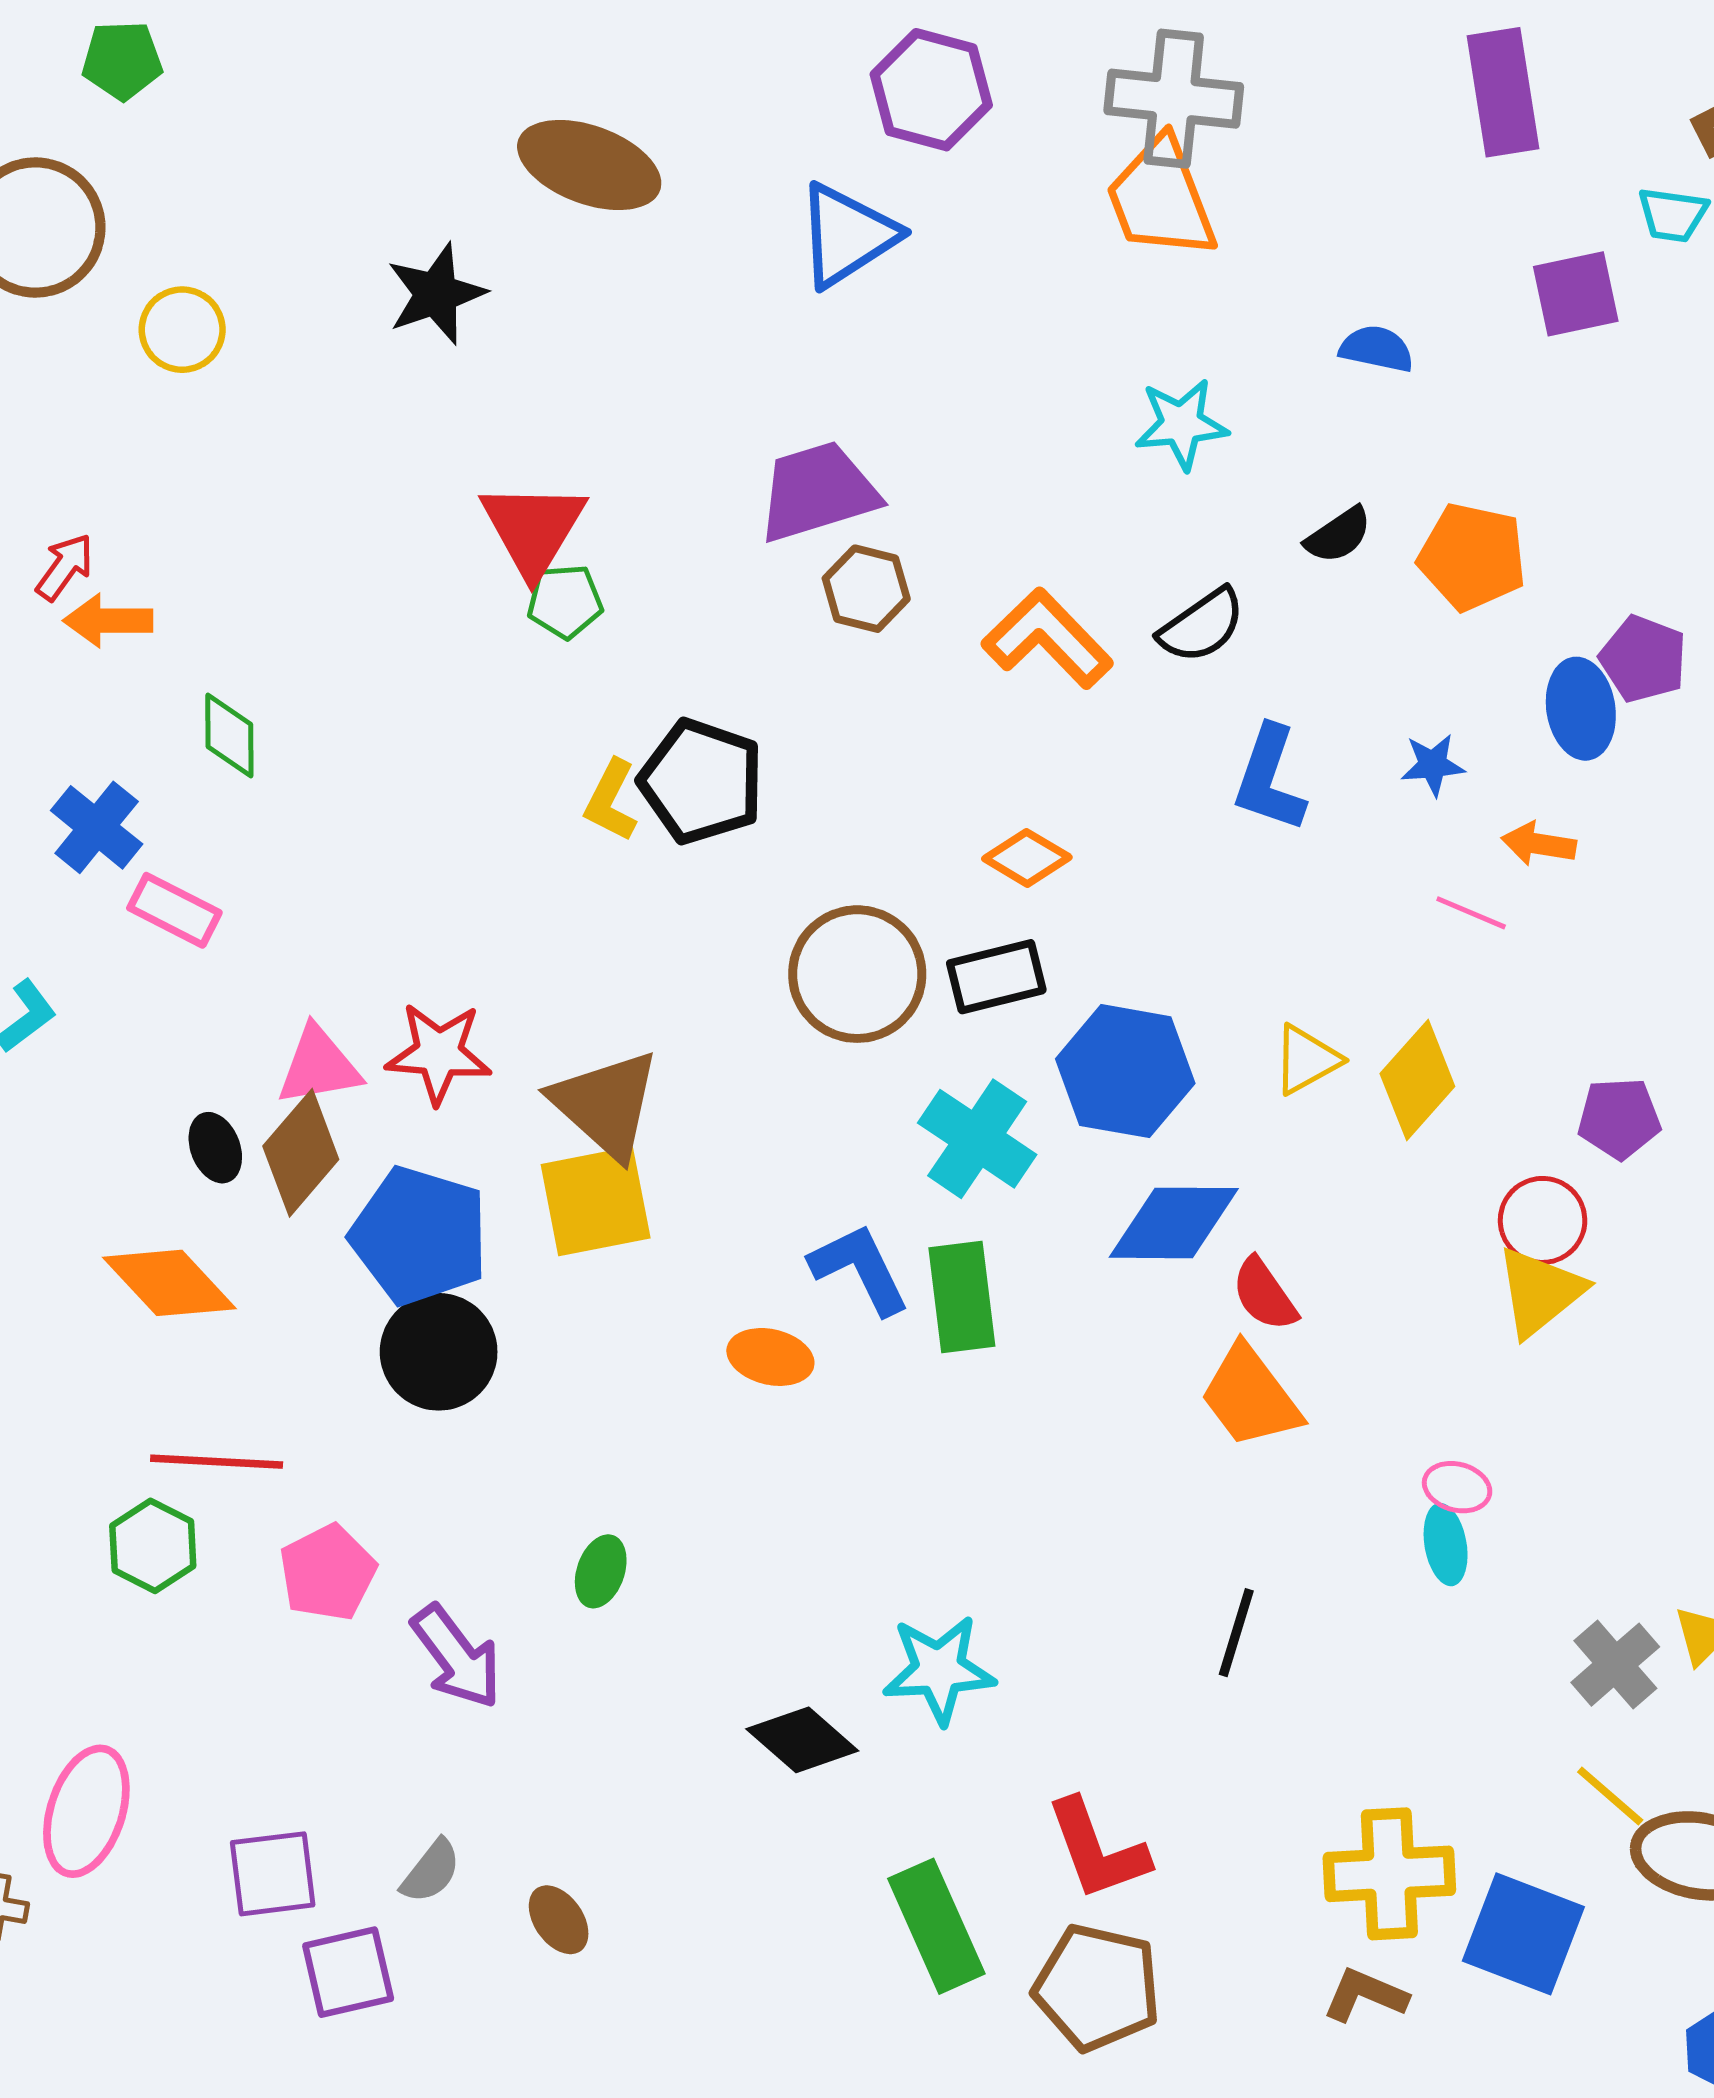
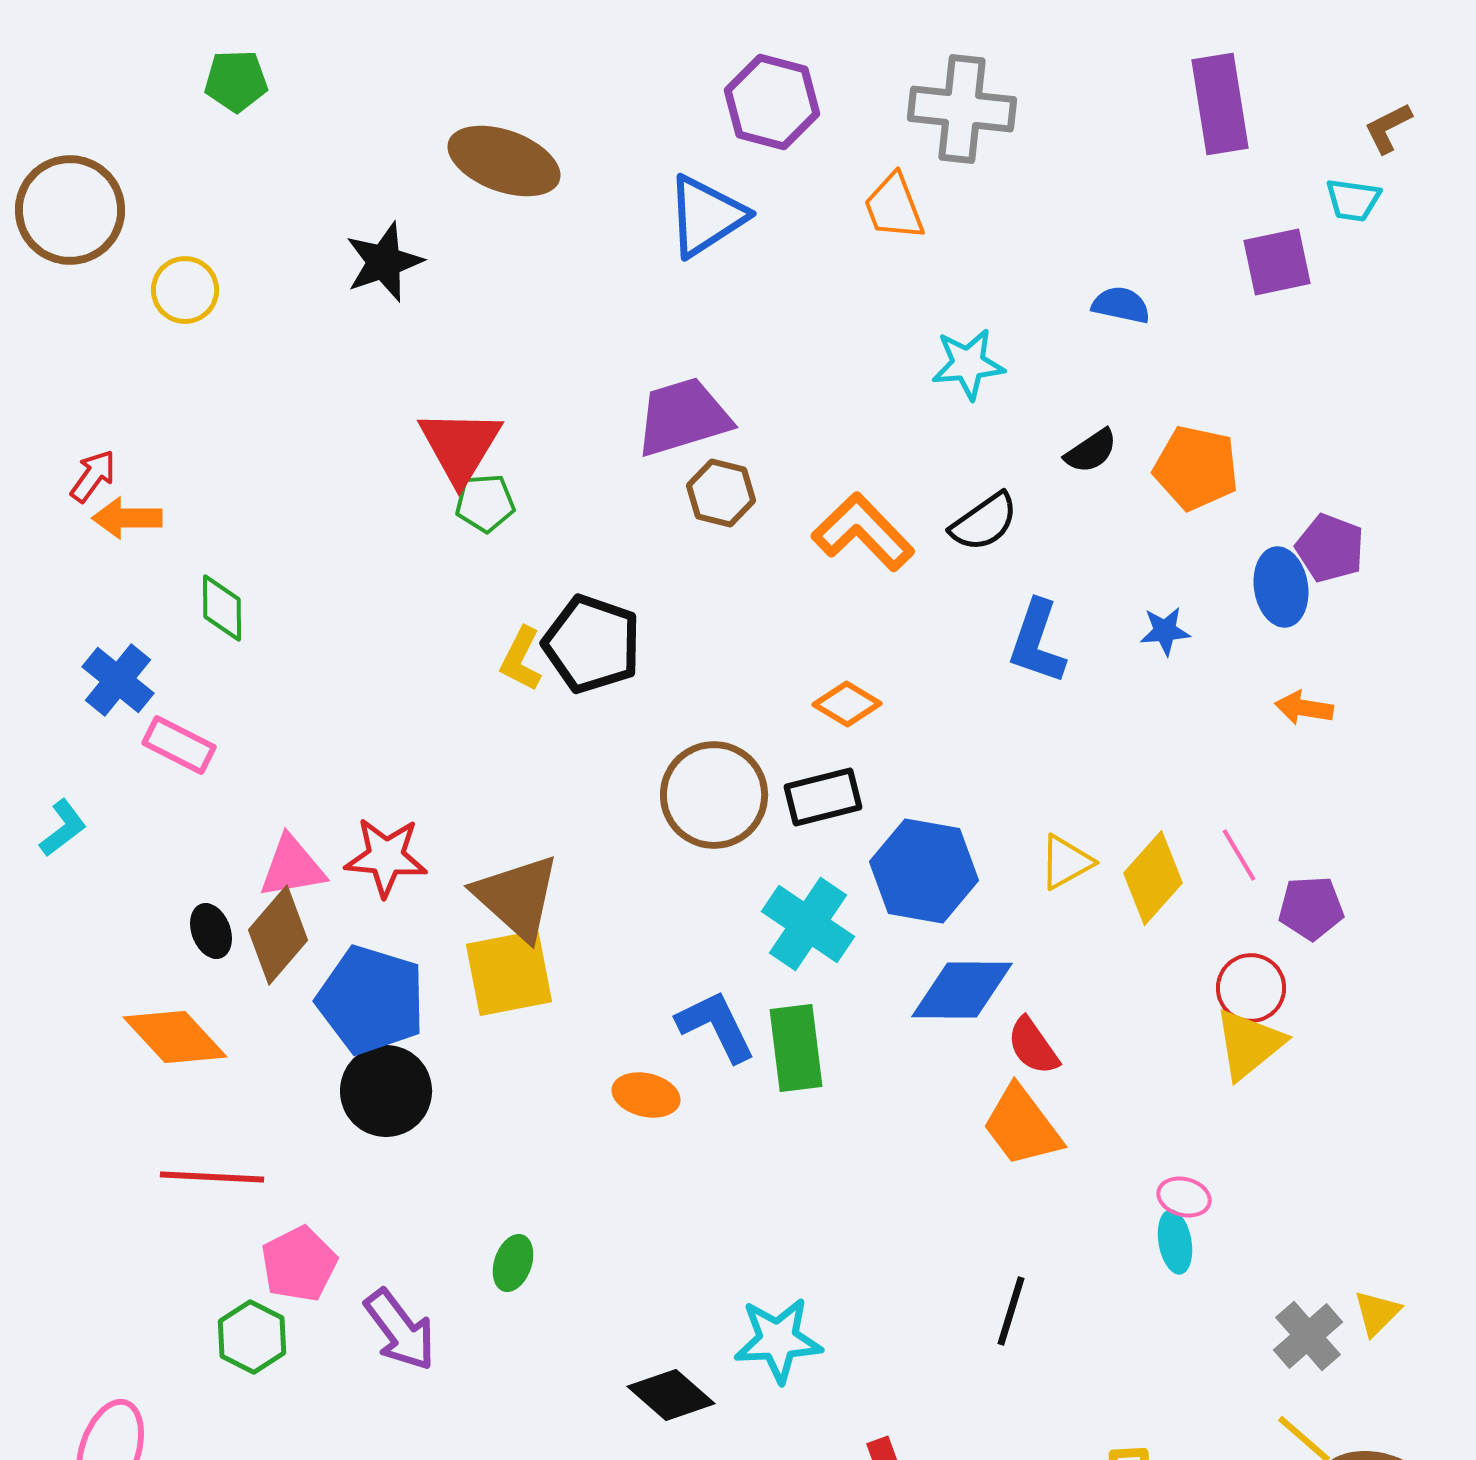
green pentagon: (122, 60) -> (236, 81), moved
orange trapezoid: (1161, 198) -> (894, 207), moved, size x0.7
orange arrow: (1539, 844) -> (1304, 708), moved
pink line: (1471, 913) -> (1239, 855), moved, turned 36
green hexagon: (153, 1546) -> (252, 1337), moved

